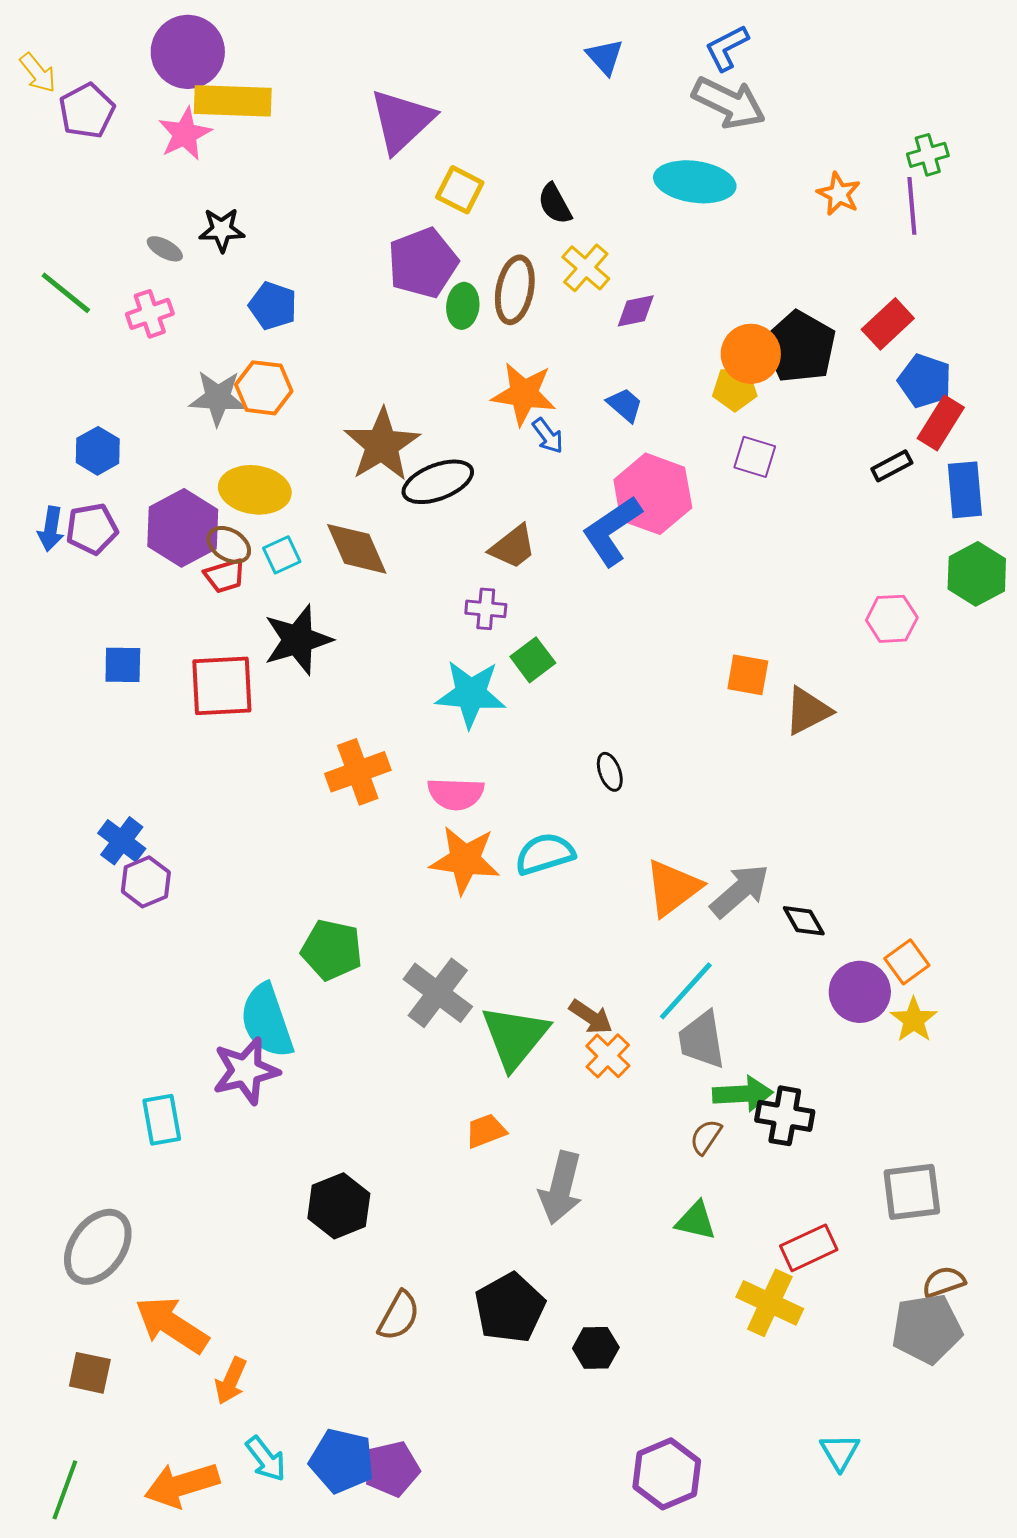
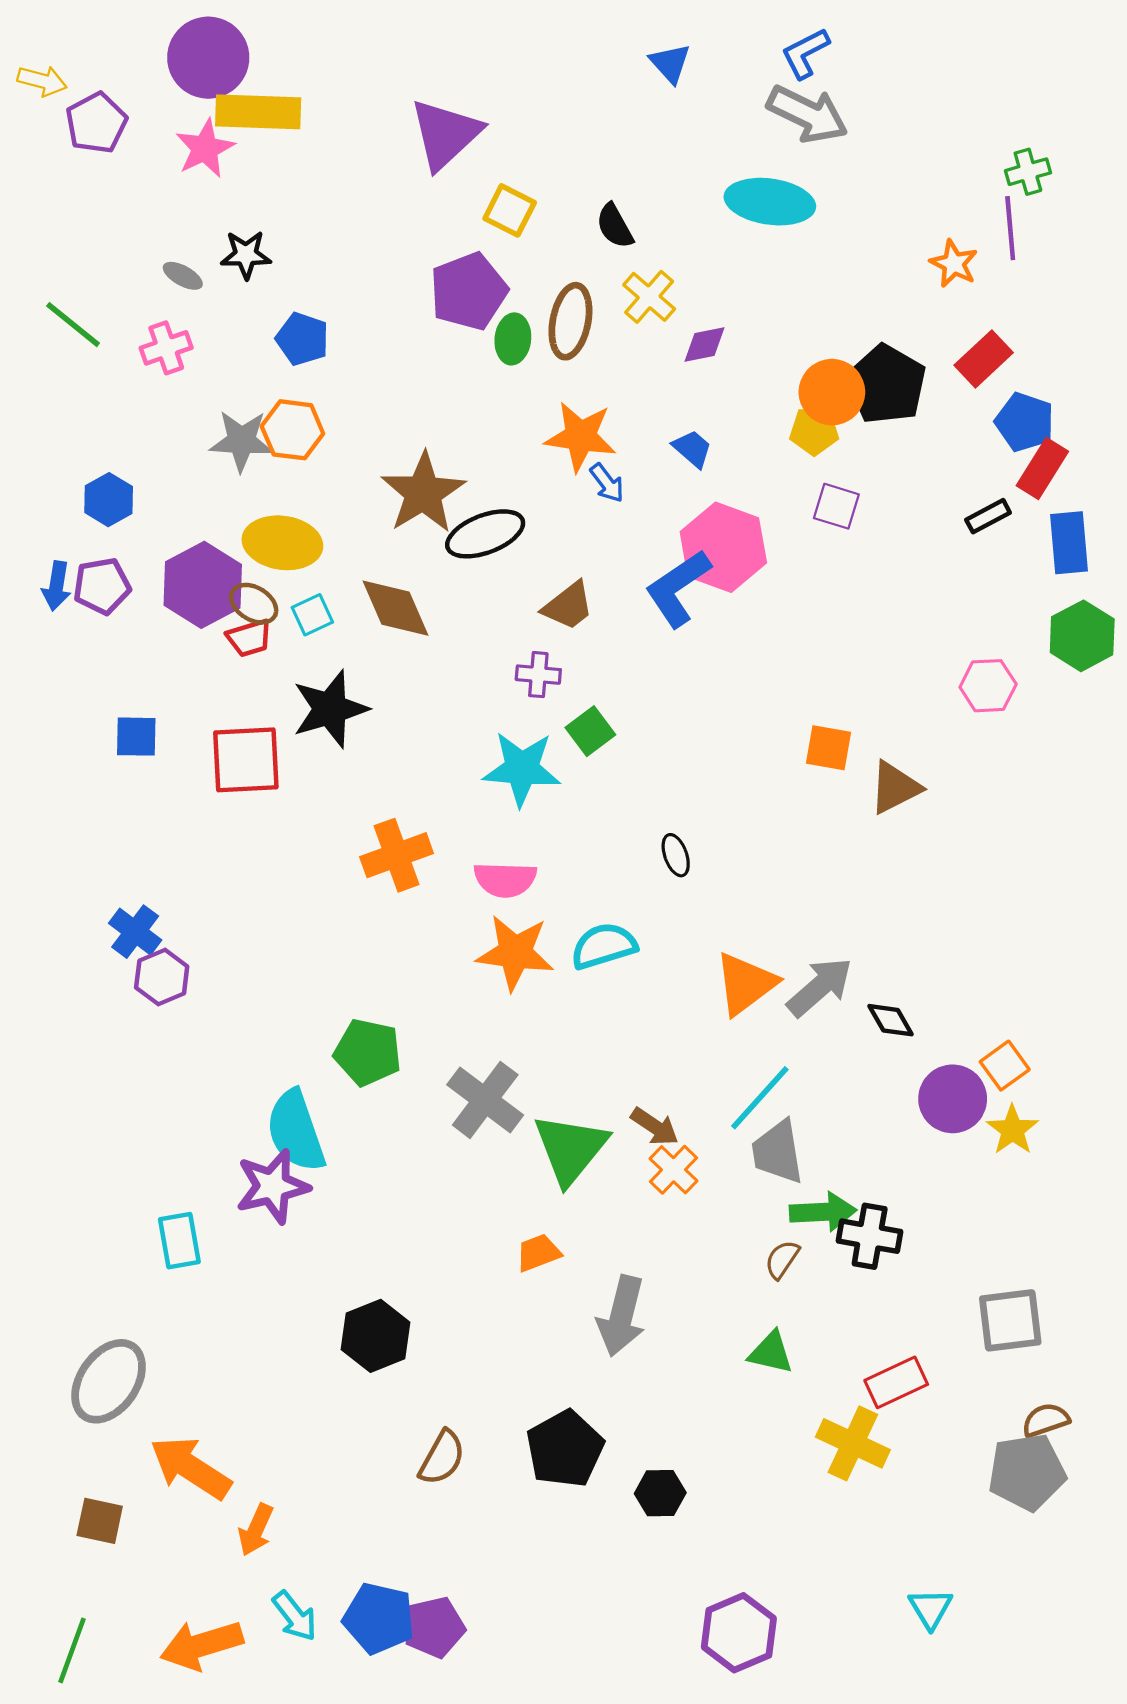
yellow arrow: (38, 73) -> (42, 81), turned -36
orange star: (839, 194) -> (954, 264), moved

